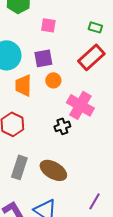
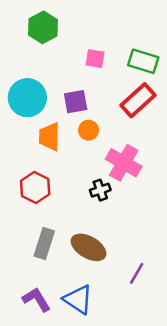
pink square: (48, 25) -> (95, 59), moved
green rectangle: (95, 27) -> (143, 61), size x1.6
purple line: (94, 201) -> (137, 273), moved

